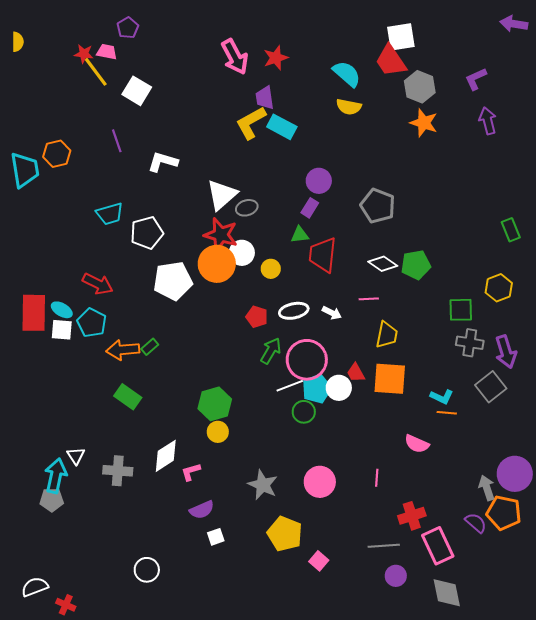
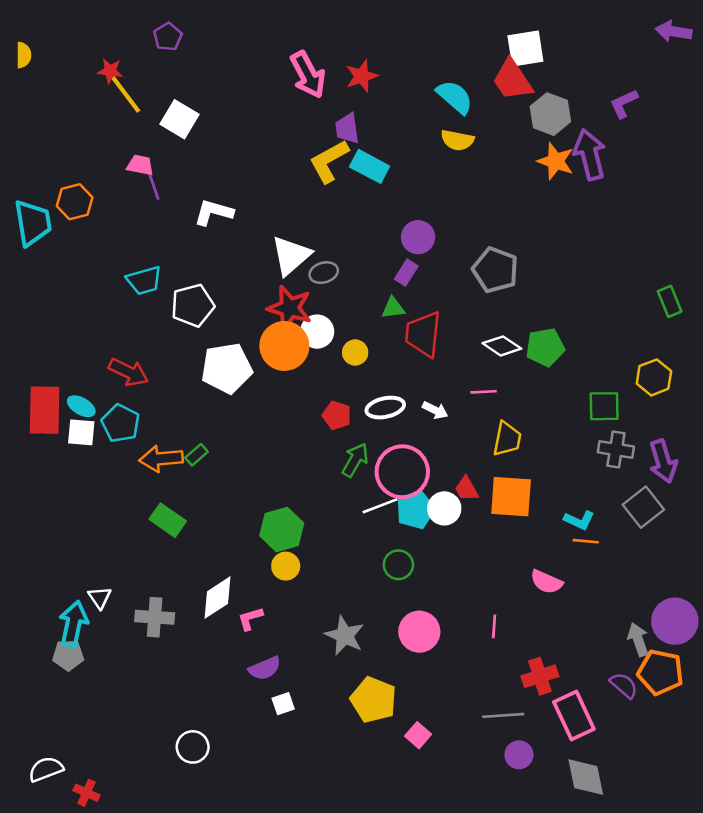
pink trapezoid: (107, 52) -> (140, 165), moved
purple arrow: (488, 121) -> (590, 155), moved, size x1.4
green circle: (304, 412) -> (398, 565), moved

